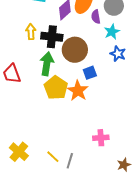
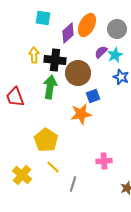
purple semicircle: (96, 17) -> (101, 52), moved, turned 56
yellow pentagon: (56, 88) -> (46, 140), moved
orange star: (78, 91) -> (81, 114), turned 30
yellow line: (53, 157) -> (53, 167), moved

